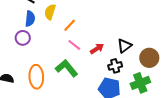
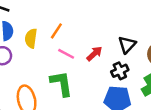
yellow semicircle: (50, 12) -> (31, 38), moved
green L-shape: (66, 68) -> (61, 84), turned 40

